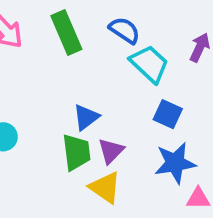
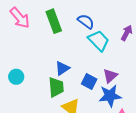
blue square: (168, 114) -> (89, 82), moved
purple triangle: (111, 151) -> (110, 76), moved

